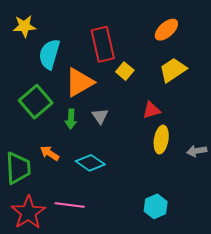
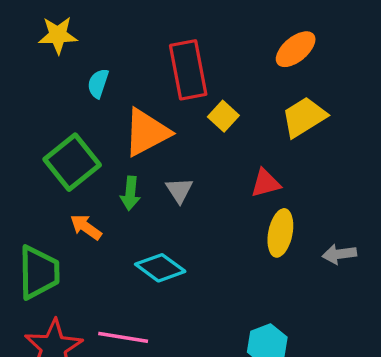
cyan semicircle: (49, 54) -> (98, 83), size x0.6
orange arrow: (50, 153) -> (86, 227), moved

